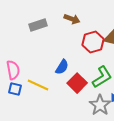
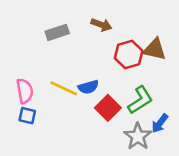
blue semicircle: (62, 67) -> (88, 87), turned 42
yellow line: (38, 85) -> (64, 88), moved

